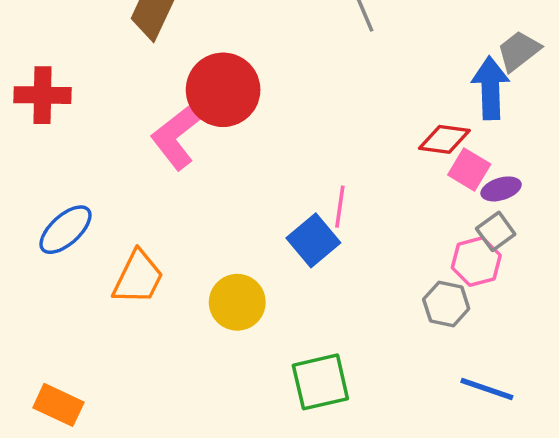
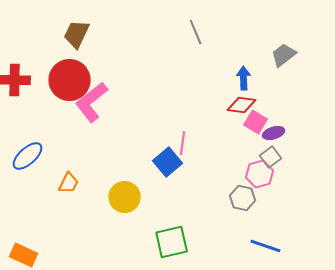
blue arrow: (490, 88) -> (244, 78), moved, size x0.7
red circle: (223, 90) -> (70, 80), moved
orange trapezoid: (138, 277) -> (69, 183), size x0.7

